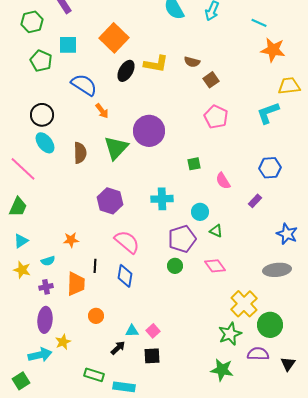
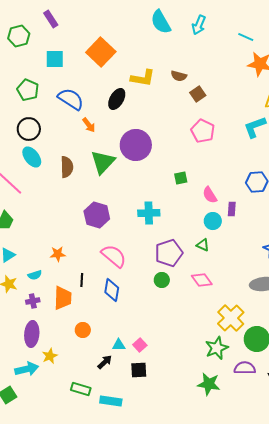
green pentagon: (41, 61) -> (28, 90), moved
black ellipse: (126, 71) -> (117, 99), moved
purple rectangle: (255, 201) -> (232, 209), moved, turned -40
cyan circle: (200, 212) -> (213, 221), moved

